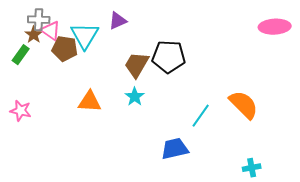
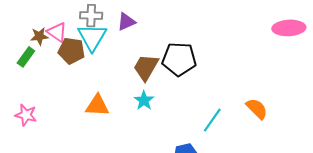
gray cross: (39, 20) -> (91, 16), moved
brown star: (34, 35) -> (39, 36), turned 30
orange semicircle: (244, 105) -> (257, 109), size x0.7

